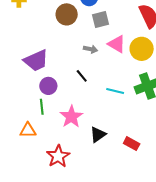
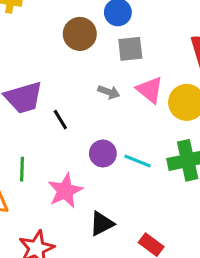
black line: (82, 76) -> (60, 120), moved
purple circle: (48, 86) -> (103, 153), moved

